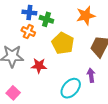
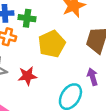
yellow pentagon: (63, 43) -> (52, 44), turned 30

